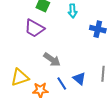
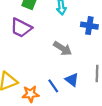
gray arrow: (52, 60) -> (63, 48), moved

